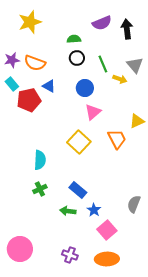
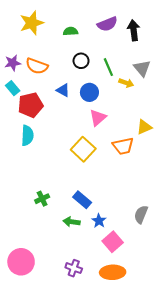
green semicircle: (74, 39) -> (71, 31), moved
blue triangle: (49, 86) -> (63, 90), moved
orange trapezoid: (117, 139) -> (123, 146), turned 105
cyan semicircle: (40, 160) -> (27, 136), moved

